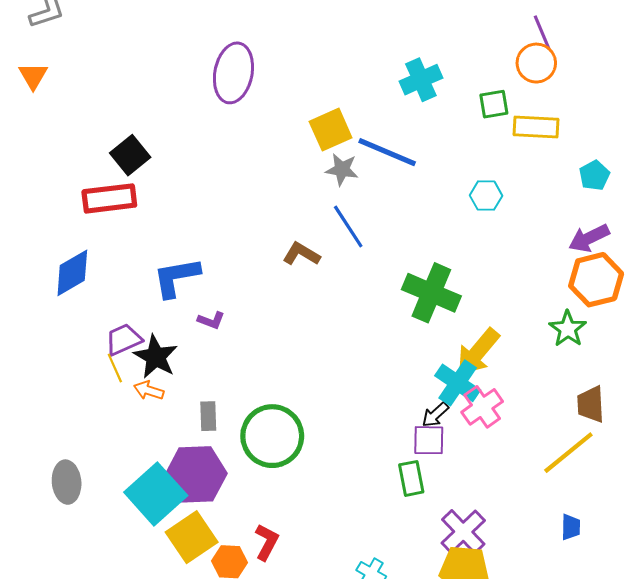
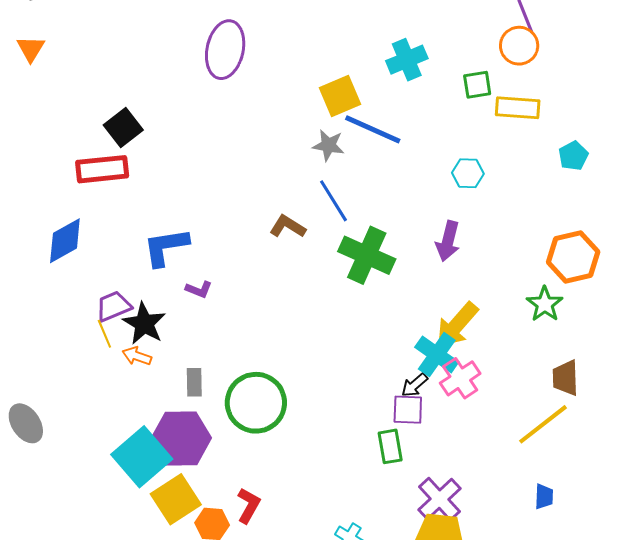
yellow square: (331, 130) -> (340, 96), moved
purple arrow: (589, 238) -> (448, 241), moved, turned -51
green cross: (431, 293) -> (367, 255), moved
gray ellipse: (67, 482) -> (26, 423), moved, turned -30

